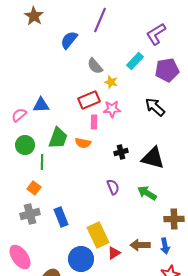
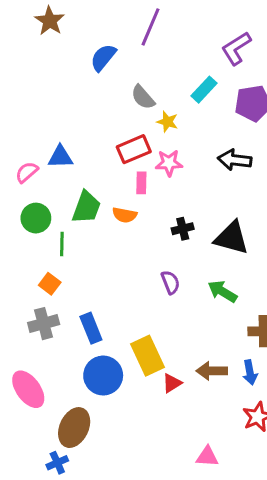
black arrow: (155, 107) -> (235, 160), turned -35
blue circle: (81, 259) -> (103, 376), moved

